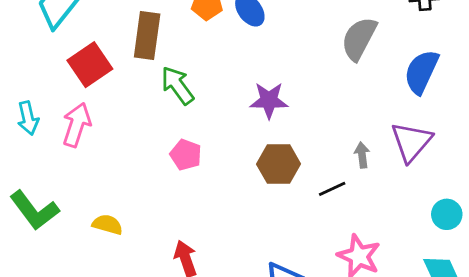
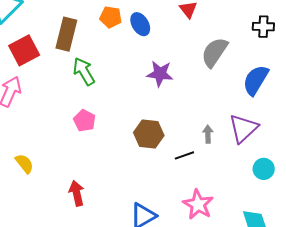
purple star: (269, 100) -> (160, 74), moved
cyan circle: (447, 214) -> (264, 169), moved
yellow semicircle: (107, 225) -> (24, 164), turned 30

